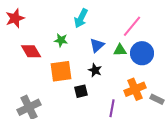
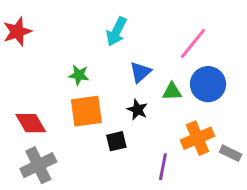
green star: (61, 40) -> (79, 75), moved
green triangle: (120, 50) -> (172, 92), moved
red diamond: (31, 51) -> (31, 123), moved

